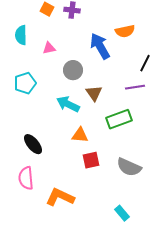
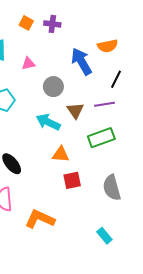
black line: (145, 63) -> (116, 79), moved
purple line: (135, 87) -> (104, 104), moved
gray semicircle: (129, 167) -> (112, 188), turned 50

